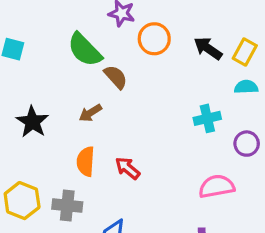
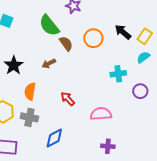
orange circle: (154, 39) -> (93, 38), moved
cyan semicircle: (246, 87) -> (143, 57), turned -40
orange semicircle: (86, 161) -> (30, 91), moved
pink semicircle: (217, 186) -> (101, 114), moved

